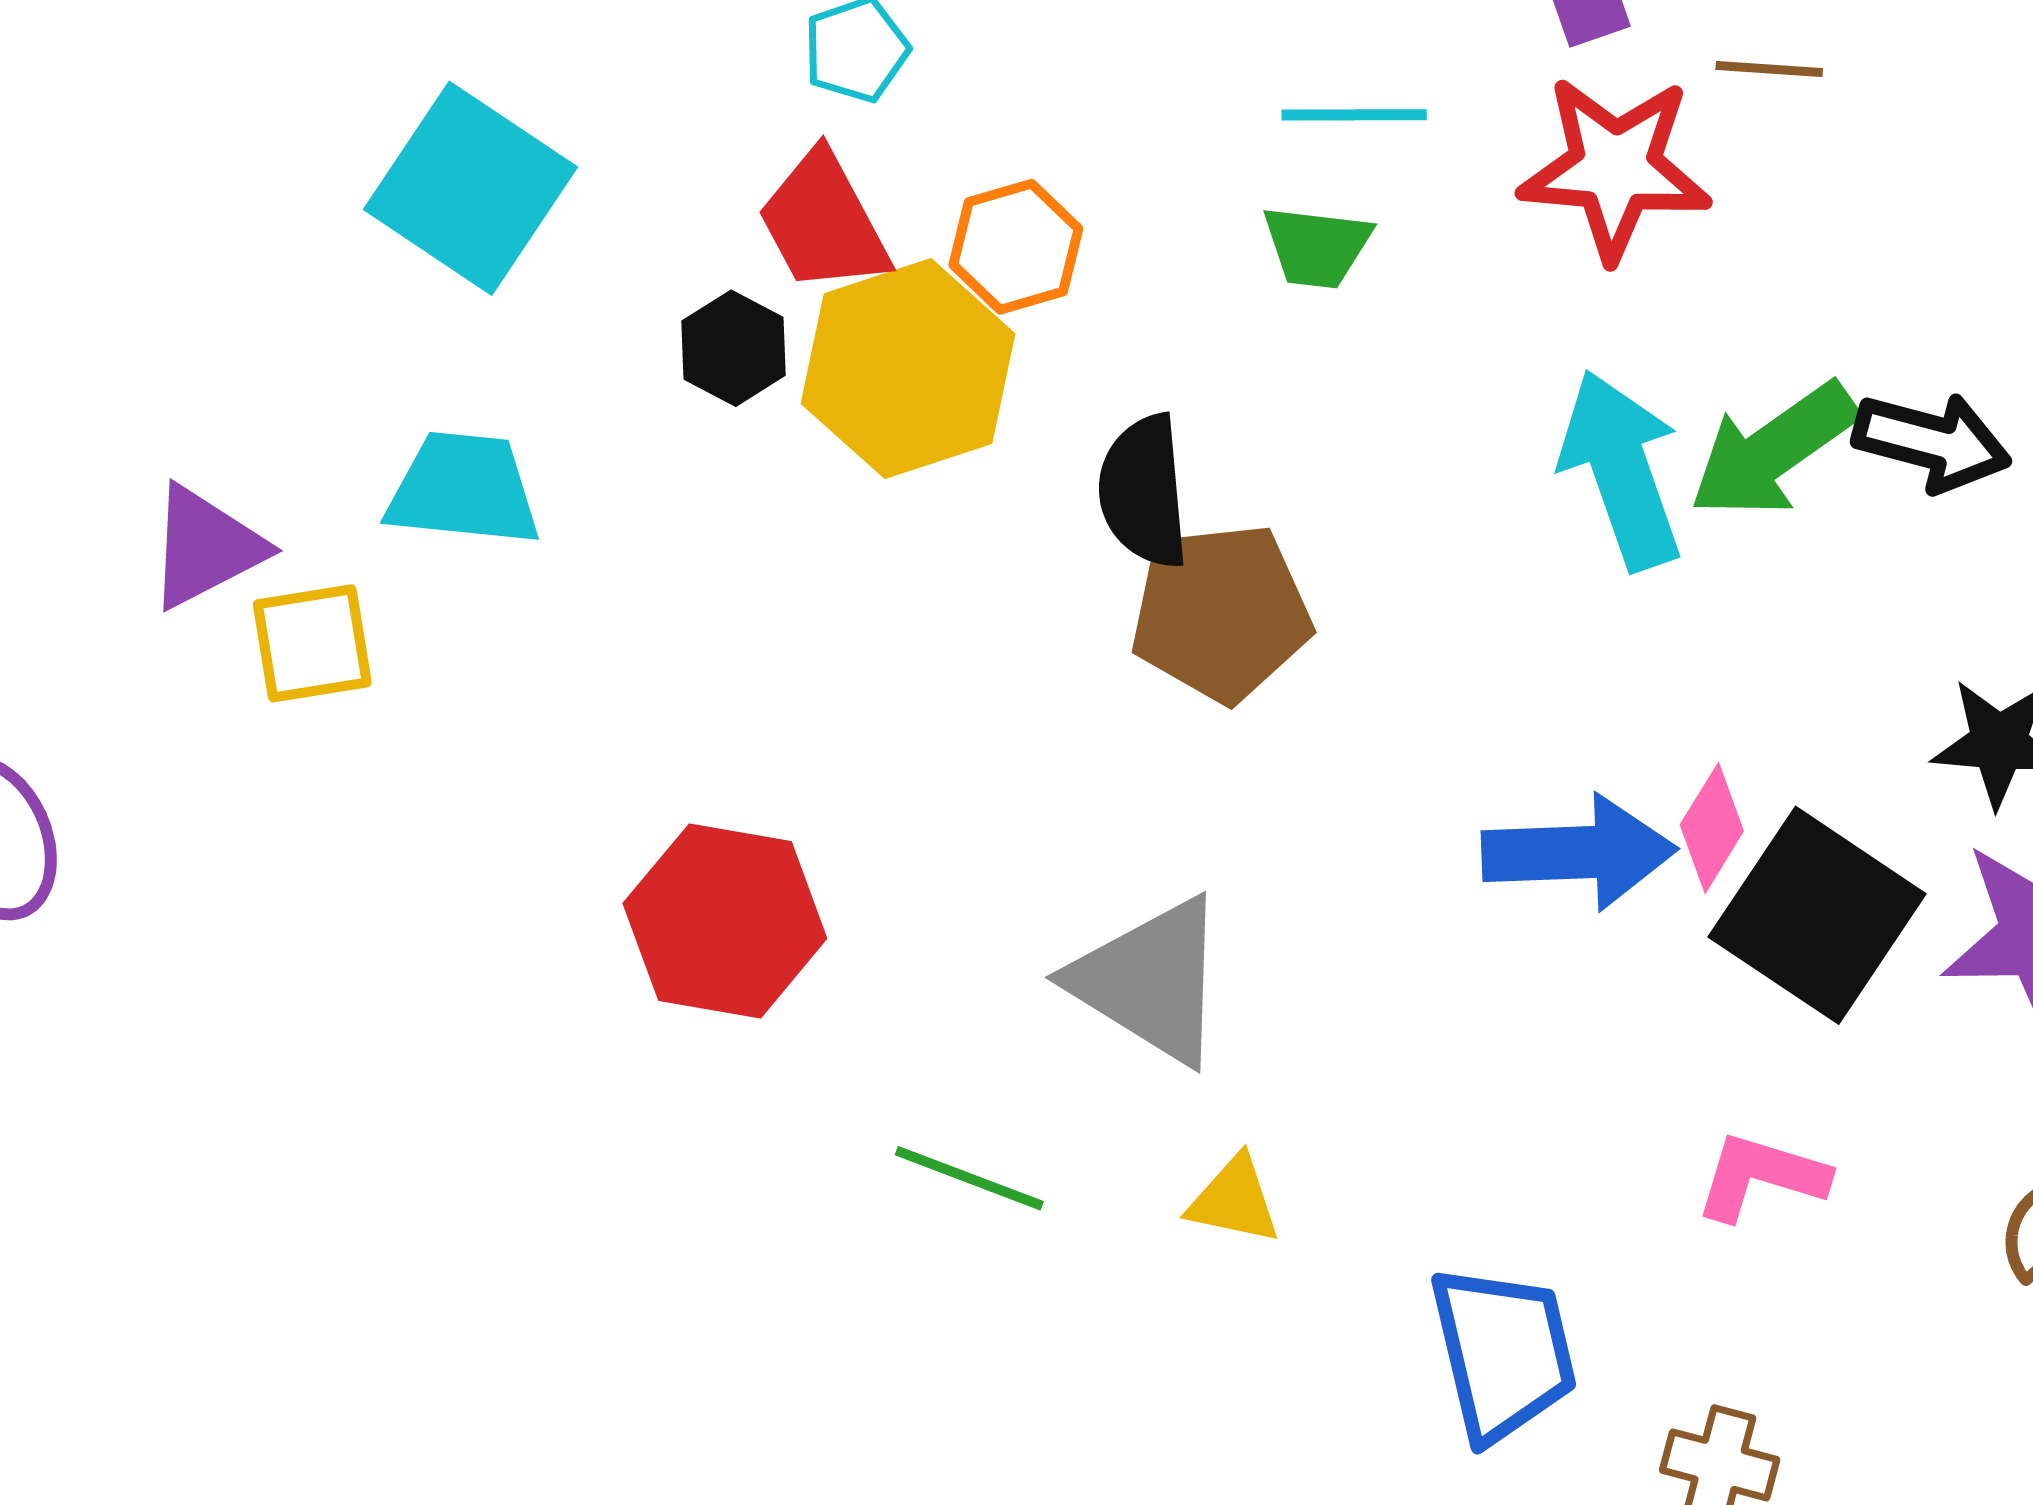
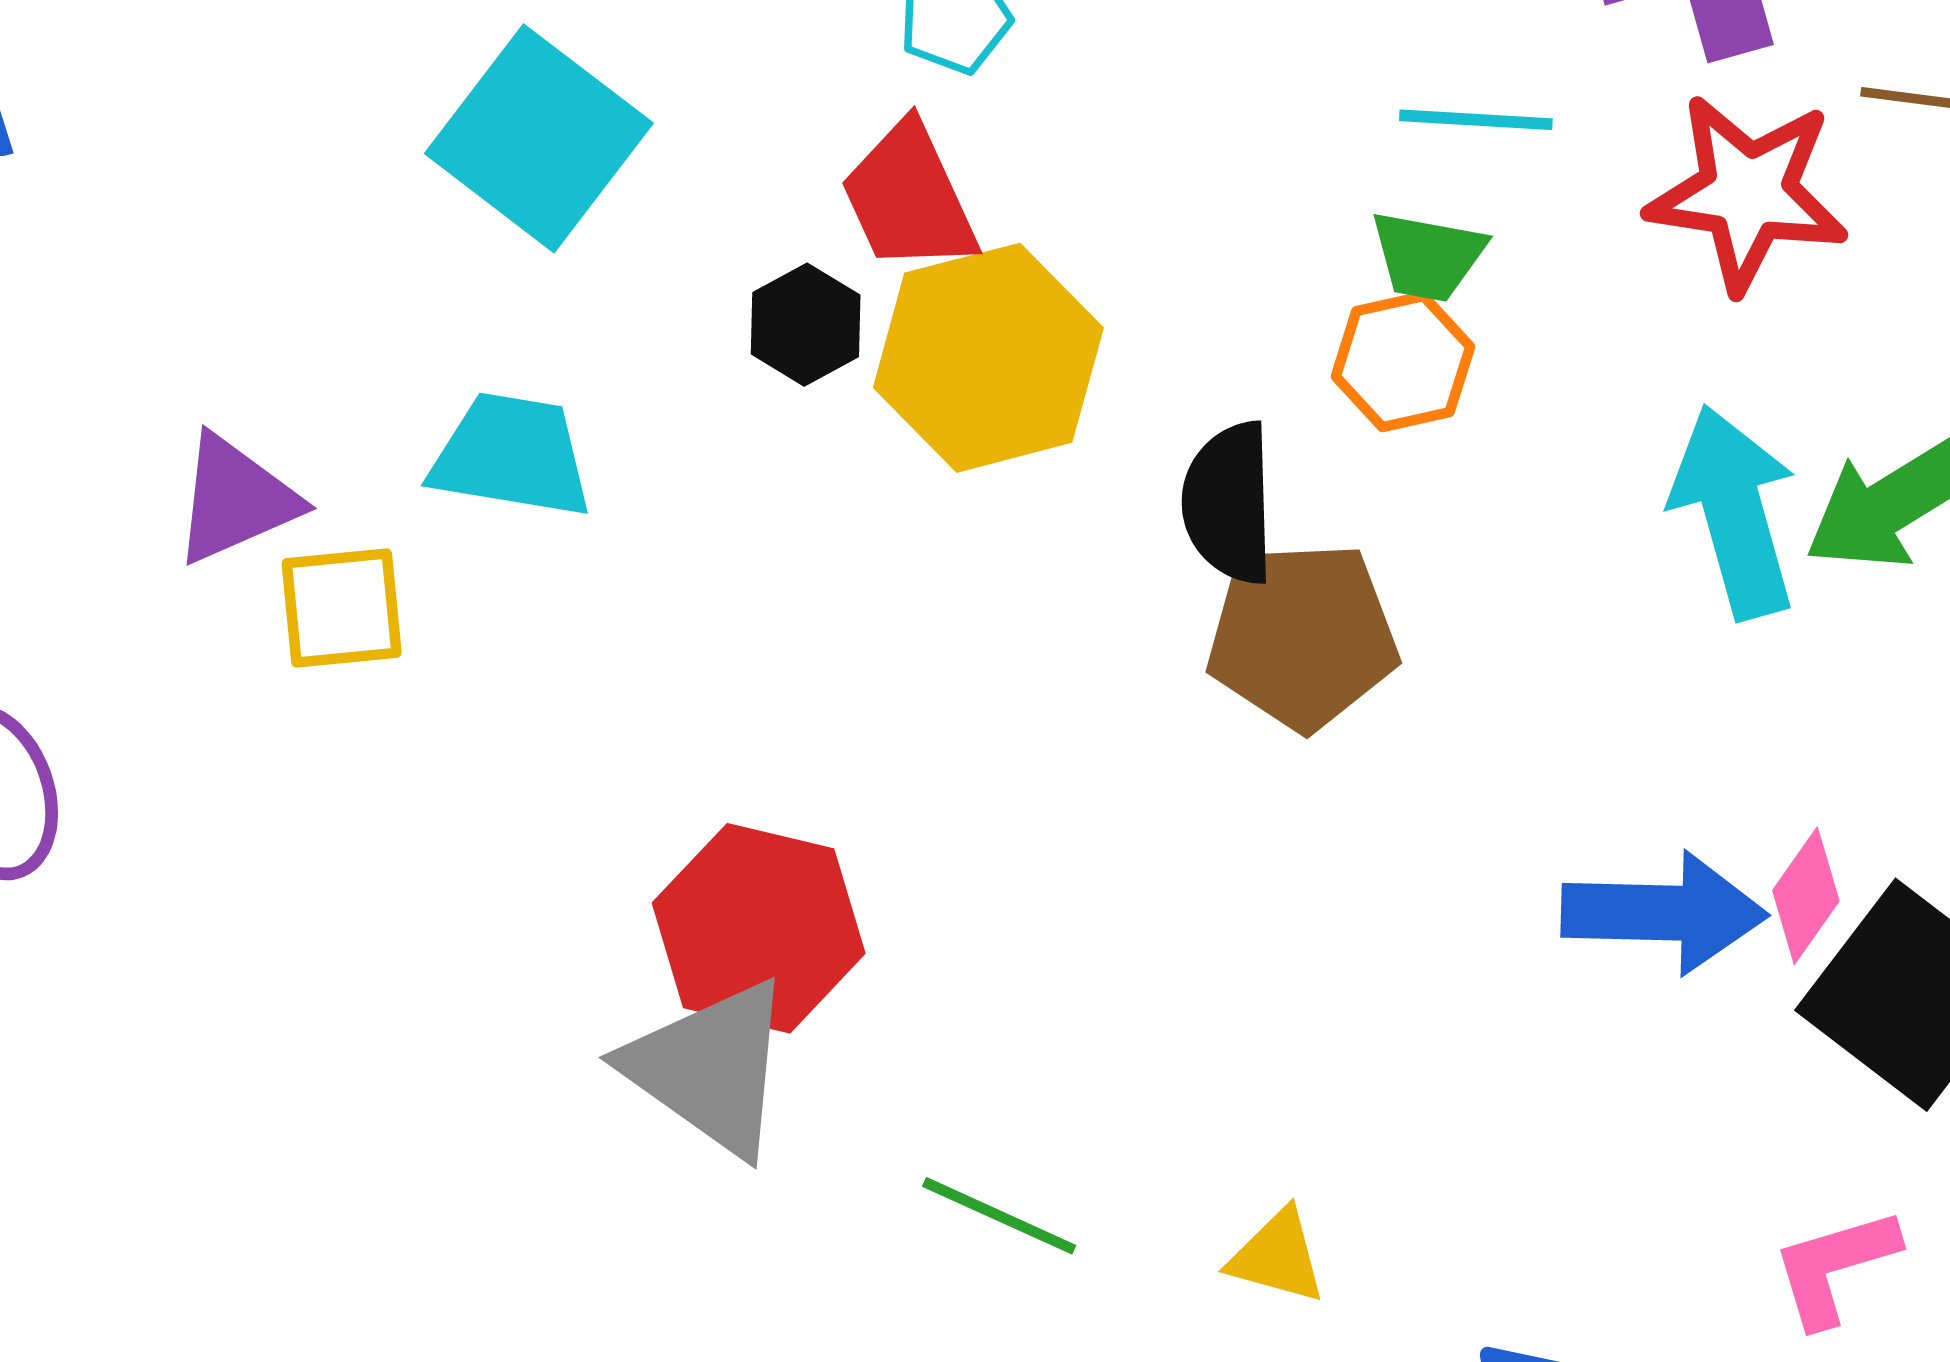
orange hexagon: (1016, 247) -> (1403, 362), moved
gray triangle: (1150, 981) -> (710, 1068), moved
pink L-shape: (1761, 1177) -> (1835, 1267), turned -37

